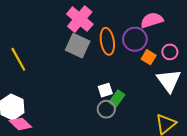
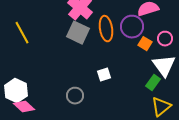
yellow line: (18, 59) -> (22, 33), moved
green rectangle: (117, 99) -> (153, 83), moved
gray circle: (106, 109) -> (75, 96), moved

